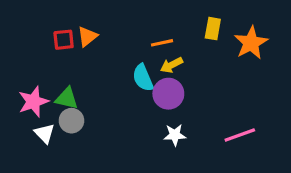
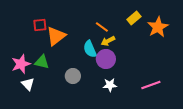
yellow rectangle: (213, 29) -> (134, 18), turned 40
orange triangle: (87, 36) -> (56, 36), moved, size x1.5
orange line: (162, 43) -> (102, 27), turned 48
gray circle: (71, 121) -> (73, 76), moved

